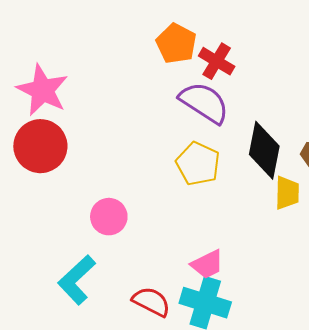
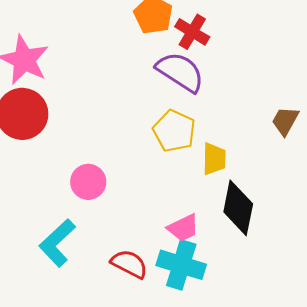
black diamond: (264, 150) -> (238, 208), moved
yellow trapezoid: (287, 193) -> (214, 159), moved

